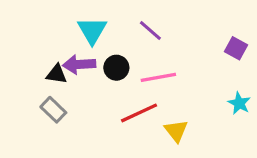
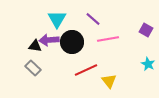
black circle: (116, 68) -> (72, 42), size x1.5
pink line: (158, 77) -> (108, 39), moved

